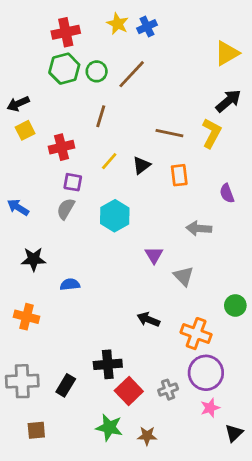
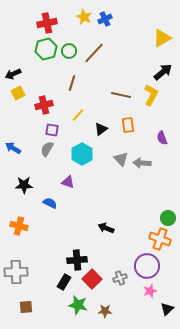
black triangle: (141, 165) -> (101, 129), moved
purple triangle: (154, 255) -> (68, 182), moved, turned -40
gray triangle: (183, 276) -> (121, 159), moved
blue semicircle: (70, 284) -> (50, 203), turned 32
orange cross: (196, 334) -> (160, 239), moved
black rectangle: (66, 385) -> (64, 282), moved

